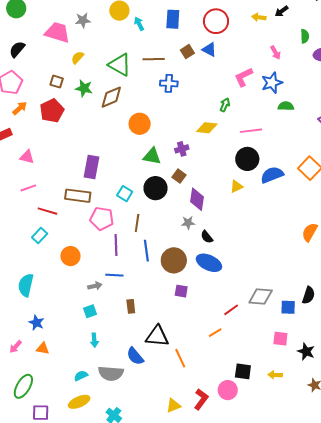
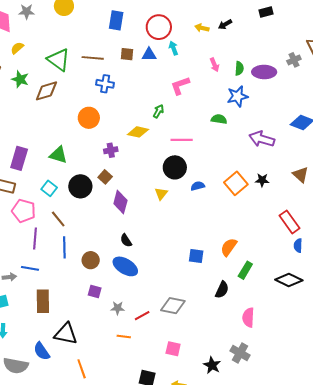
cyan arrow: (139, 24) -> (173, 48), moved
green semicircle: (305, 36) -> (239, 68), moved
blue triangle: (209, 50) -> (149, 55), turned -35
brown square: (187, 52) -> (127, 54), turned 32
blue star: (272, 83) -> (238, 96), moved
orange circle: (140, 124) -> (89, 118), moved
green triangle: (152, 156) -> (58, 155), moved
blue semicircle: (272, 175) -> (198, 186), size x0.6
yellow triangle: (237, 186) -> (161, 194), turned -32
brown line: (137, 223) -> (58, 219), turned -54
gray star: (188, 223) -> (118, 308), moved
brown circle: (174, 260) -> (91, 260), size x0.7
black semicircle: (309, 295) -> (222, 290), moved
brown rectangle: (131, 306) -> (43, 301), size x1.6
blue square: (288, 307) -> (196, 256), moved
orange line: (215, 333) -> (124, 336), turned 32
pink square: (280, 339) -> (173, 349), moved
orange line: (180, 358) -> (82, 369), moved

